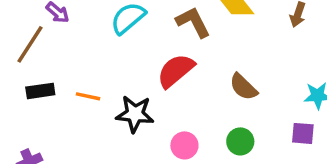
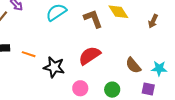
red semicircle: (176, 71) -> (90, 56), moved
brown semicircle: (243, 87) -> (133, 65), moved

